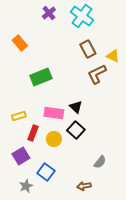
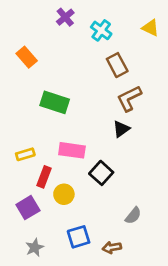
cyan cross: (82, 16) -> (101, 30), moved, size x0.7
yellow triangle: (113, 56) -> (150, 28), moved
green rectangle: (41, 77) -> (55, 102), turned 40
black triangle: (76, 107) -> (121, 129), moved, turned 40
yellow circle: (54, 139) -> (64, 194), moved
blue square: (46, 172) -> (79, 237), moved, turned 36

